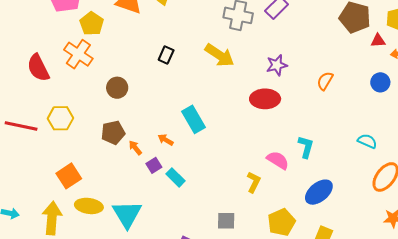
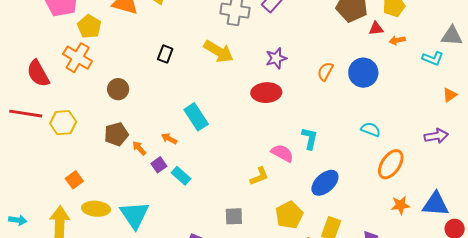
blue circle: (380, 82) -> (363, 73), moved, size x1.5
red line: (21, 126) -> (26, 114), moved
orange square: (69, 176) -> (74, 180), size x0.7
yellow L-shape: (254, 182) -> (259, 176), turned 45

